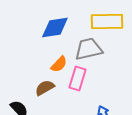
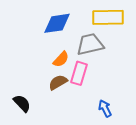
brown semicircle: (45, 88) -> (58, 82), moved

